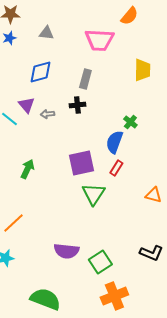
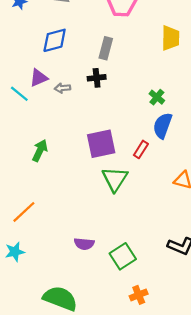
purple triangle: (26, 105) -> (39, 78), turned 48
blue semicircle: (114, 142) -> (163, 126), moved
purple semicircle: (66, 251) -> (84, 244), size x0.7
orange cross: (114, 296) -> (139, 295), size x0.6

